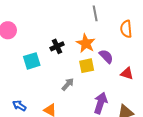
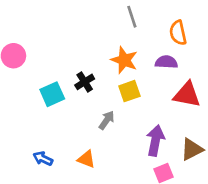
black cross: (57, 46) -> (85, 82), moved
purple semicircle: (106, 56) -> (166, 62), moved, turned -35
red triangle: (127, 73) -> (187, 95), size x1.5

